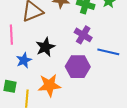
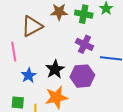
black star: (45, 47) -> (55, 69), moved

